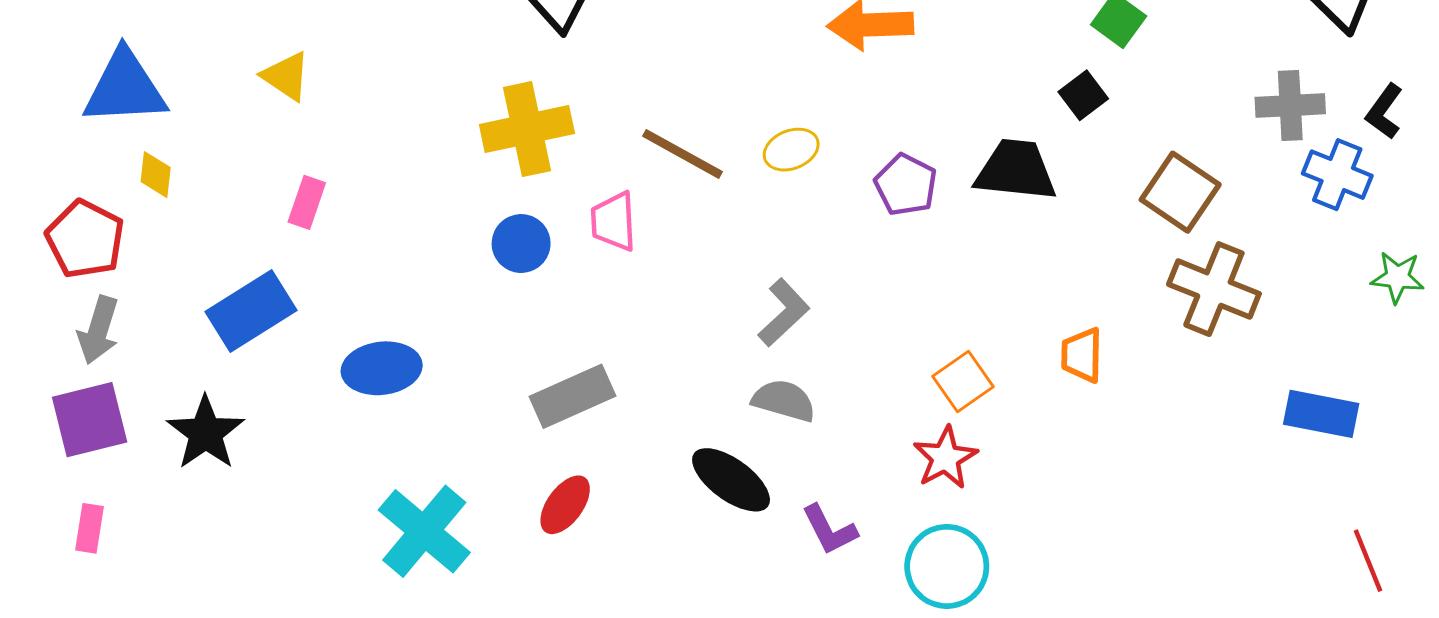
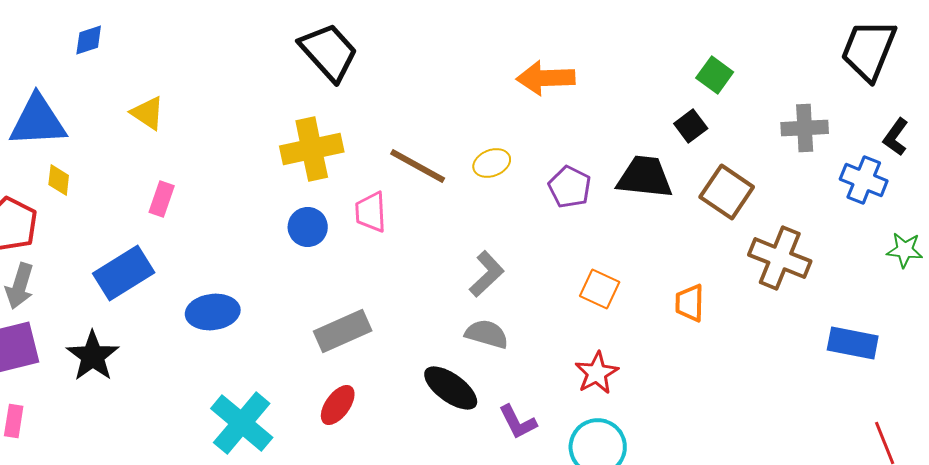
gray cross: (1290, 106) -> (805, 128), moved
brown square: (1180, 192) -> (727, 192), moved
orange square: (963, 381) -> (600, 289), moved, turned -30

